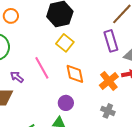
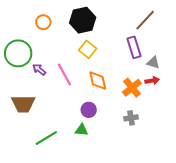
orange circle: (11, 16) -> (43, 22), moved
purple arrow: (17, 77) -> (39, 70), moved
gray cross: (108, 111) -> (131, 118), turned -32

